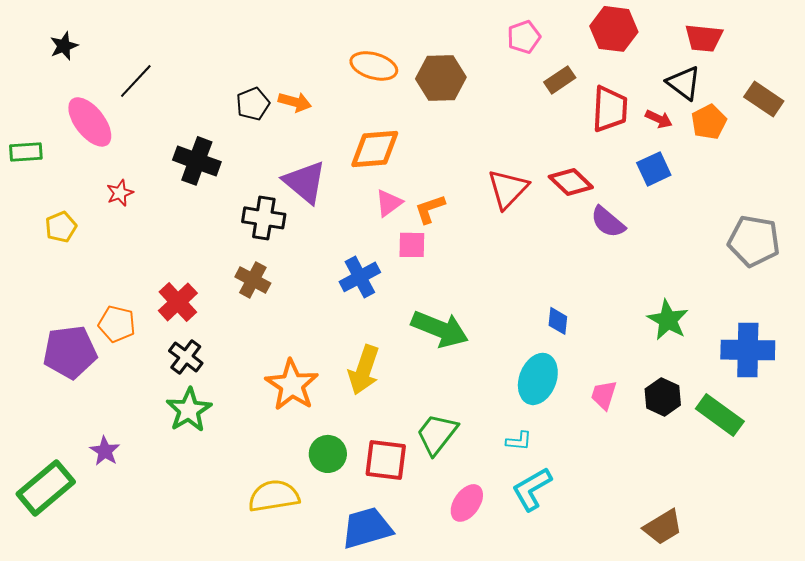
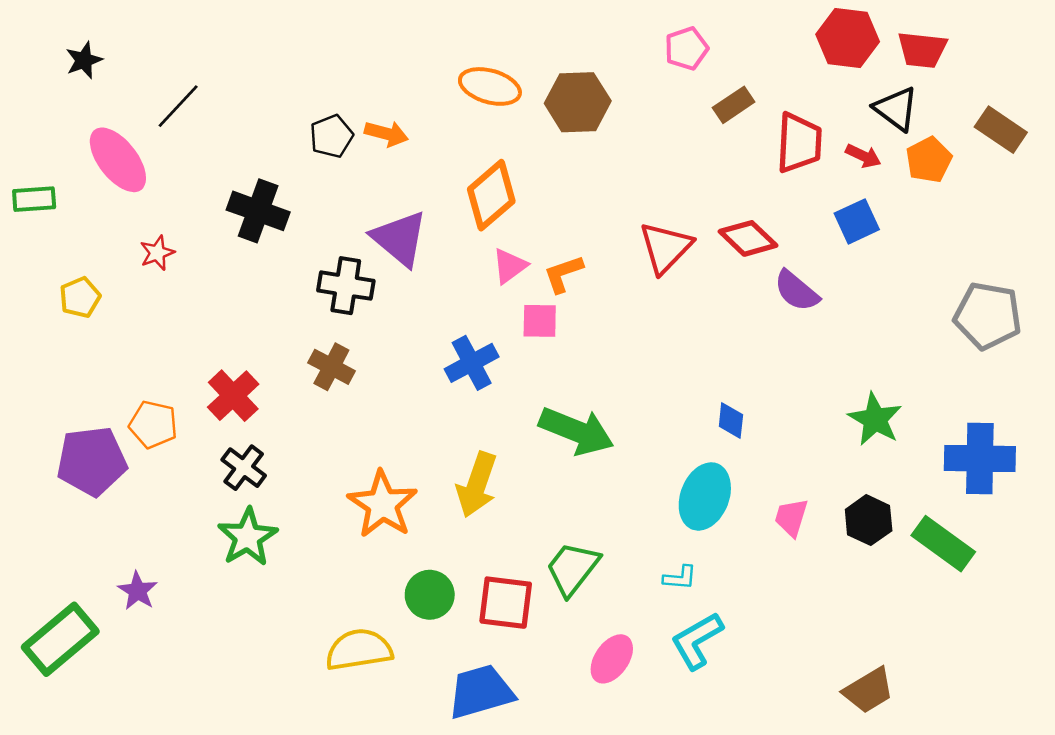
red hexagon: (614, 29) -> (848, 38), moved
orange diamond: (375, 149) -> (491, 195), turned -36

